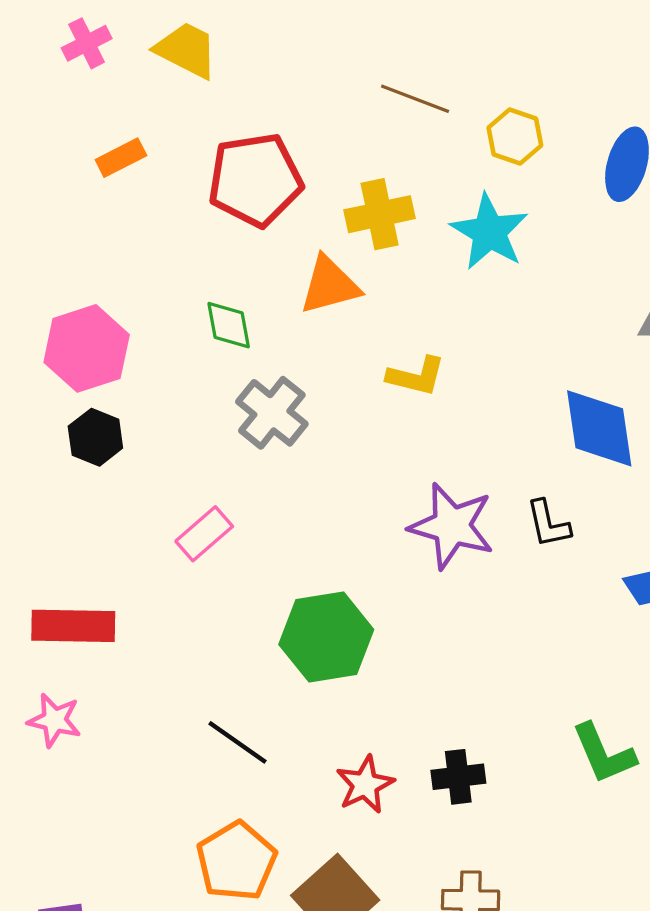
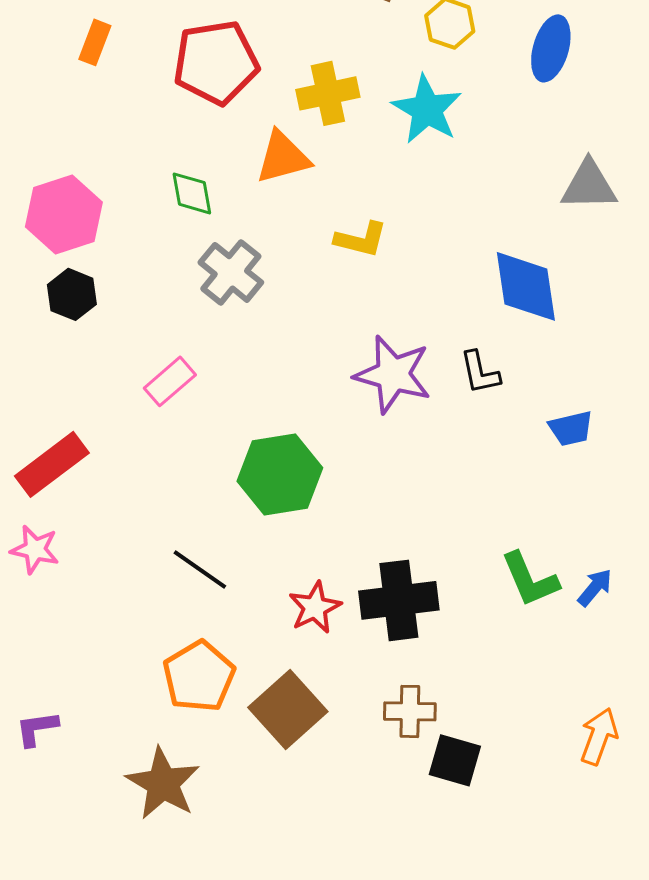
orange rectangle: (121, 158) -> (95, 42), turned -42
red rectangle: (73, 626) -> (52, 464), turned -38
black cross: (458, 777) -> (399, 600), size x1.6

